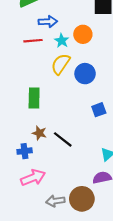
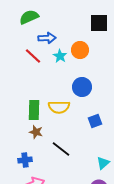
red line: (33, 41) -> (33, 56), turned 48
yellow semicircle: (61, 64) -> (59, 107), moved, turned -125
brown star: (39, 133) -> (36, 132), moved

